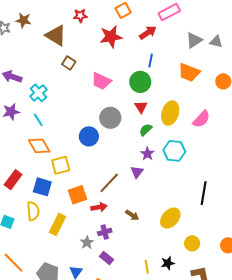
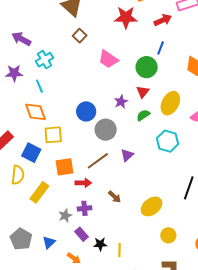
gray circle: (110, 118) -> (106, 130), moved
purple star: (147, 154) -> (121, 102), moved
black star: (168, 263) -> (100, 244), moved

